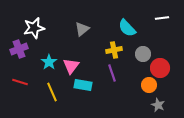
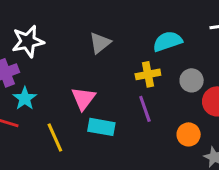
cyan semicircle: (127, 28) -> (167, 41), turned 114
cyan star: (49, 62) -> (25, 98), moved
orange circle: (149, 85) -> (189, 134), moved

